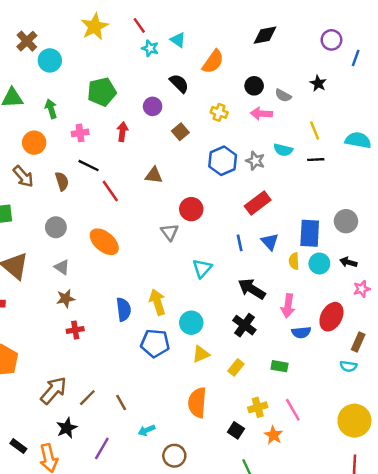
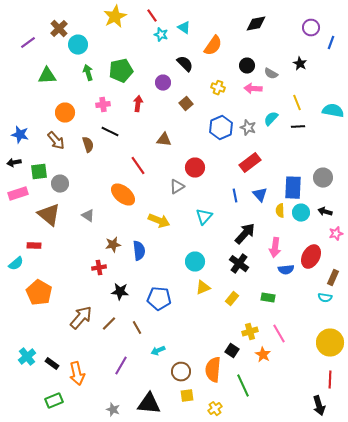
green arrow: (51, 109) -> (88, 73), moved
cyan semicircle: (283, 150) -> (271, 119), turned 119
red line: (110, 191) -> (138, 166), moved
gray circle: (56, 227) -> (60, 184), moved
gray triangle: (169, 232) -> (177, 187), turned 35
black arrow: (252, 289) -> (245, 234), turned 100
brown star: (66, 299) -> (113, 245), moved
yellow arrow: (157, 302) -> (159, 221), moved, turned 130
blue pentagon: (155, 343) -> (159, 299), moved
orange semicircle: (197, 402) -> (213, 370), moved
black star: (67, 428) -> (120, 292), moved, turned 30

